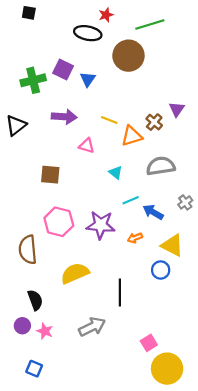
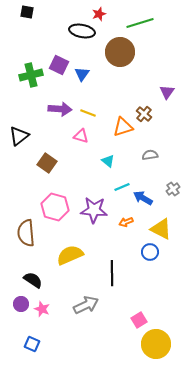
purple triangle: (177, 109) -> (167, 92), moved
yellow line: (109, 120) -> (88, 113), moved
black triangle: (16, 125) -> (19, 136), moved
gray semicircle: (161, 166) -> (150, 155), size x0.6
brown square: (50, 175) -> (47, 163), turned 30
black semicircle: (35, 300) -> (33, 280), turned -36

